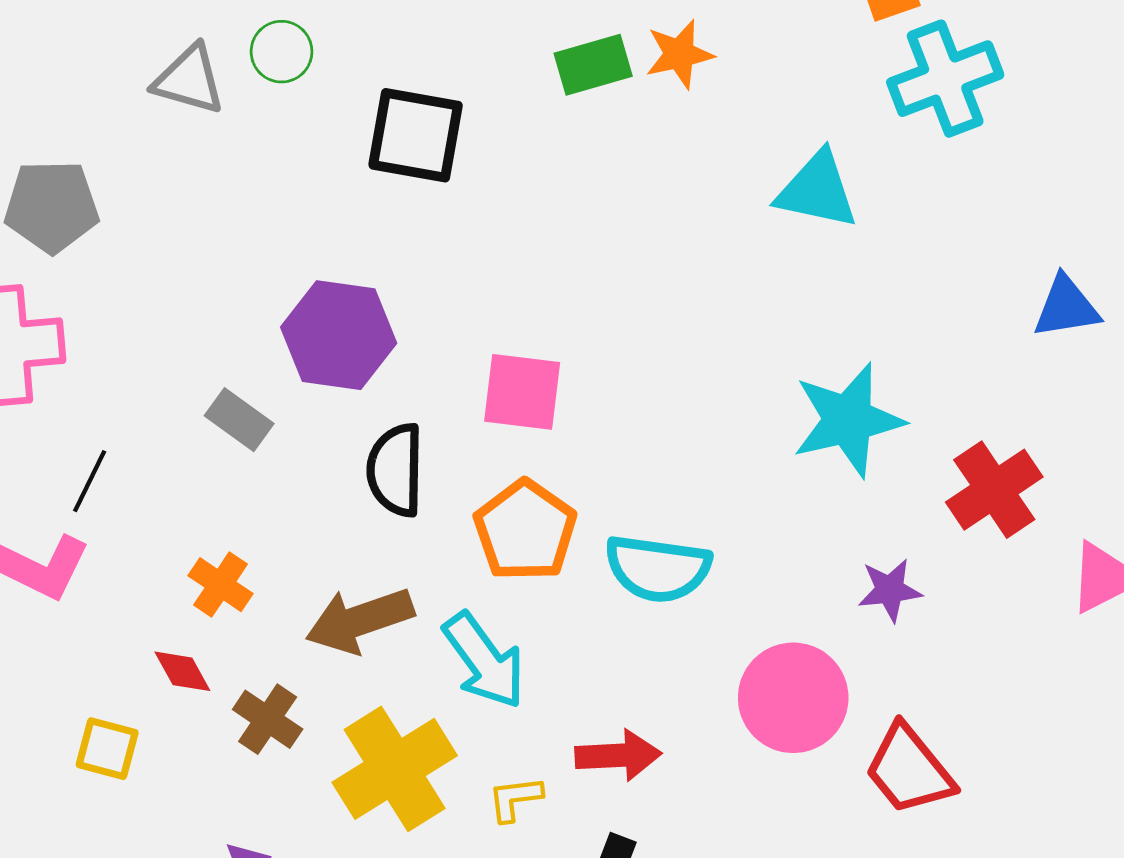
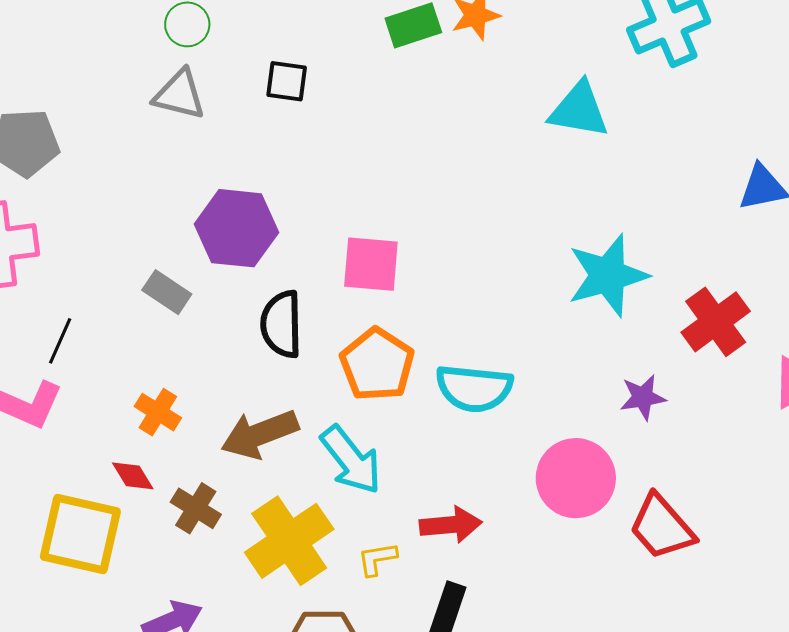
gray triangle: (189, 80) -> (179, 95), moved
black square: (416, 135) -> (287, 81), size x0.6
yellow square: (107, 749) -> (80, 534), size x1.8

